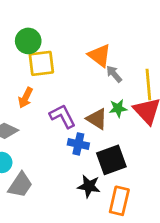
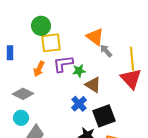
green star: (118, 108) -> (79, 71), moved
purple L-shape: (63, 116) -> (63, 64), moved, turned -70
blue cross: (78, 144) -> (79, 104), turned 35

